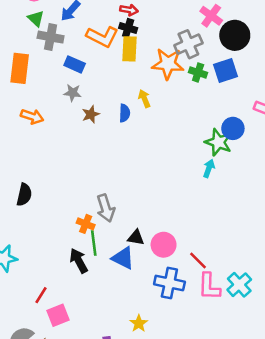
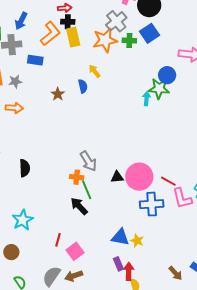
orange L-shape: (102, 37) -> (50, 34), turned -50
gray star: (73, 93) -> (15, 81), moved
cyan arrow: (209, 168) -> (146, 99), moved
pink circle: (164, 245) -> (139, 177), size x1.4
blue triangle: (123, 258) -> (120, 237), moved

